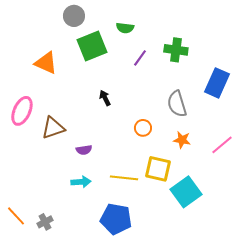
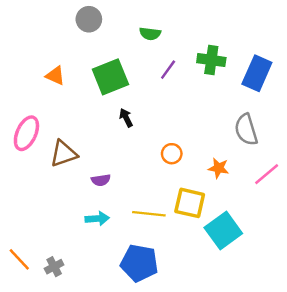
green square: (92, 46) -> (110, 77), moved
orange triangle: (46, 63) -> (55, 76), size x0.7
blue rectangle: (217, 83) -> (257, 73), moved
gray semicircle: (177, 104) -> (246, 130), moved

